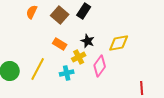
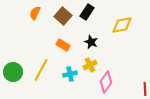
yellow diamond: (119, 43) -> (122, 25), moved
yellow cross: (79, 57) -> (90, 65), moved
pink diamond: (100, 66) -> (106, 82), moved

